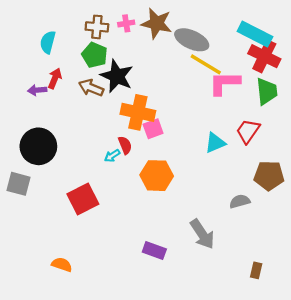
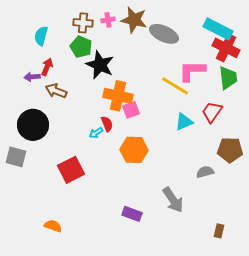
yellow line: (206, 64) -> (175, 86), moved
brown arrow: (91, 88) -> (56, 91), moved

